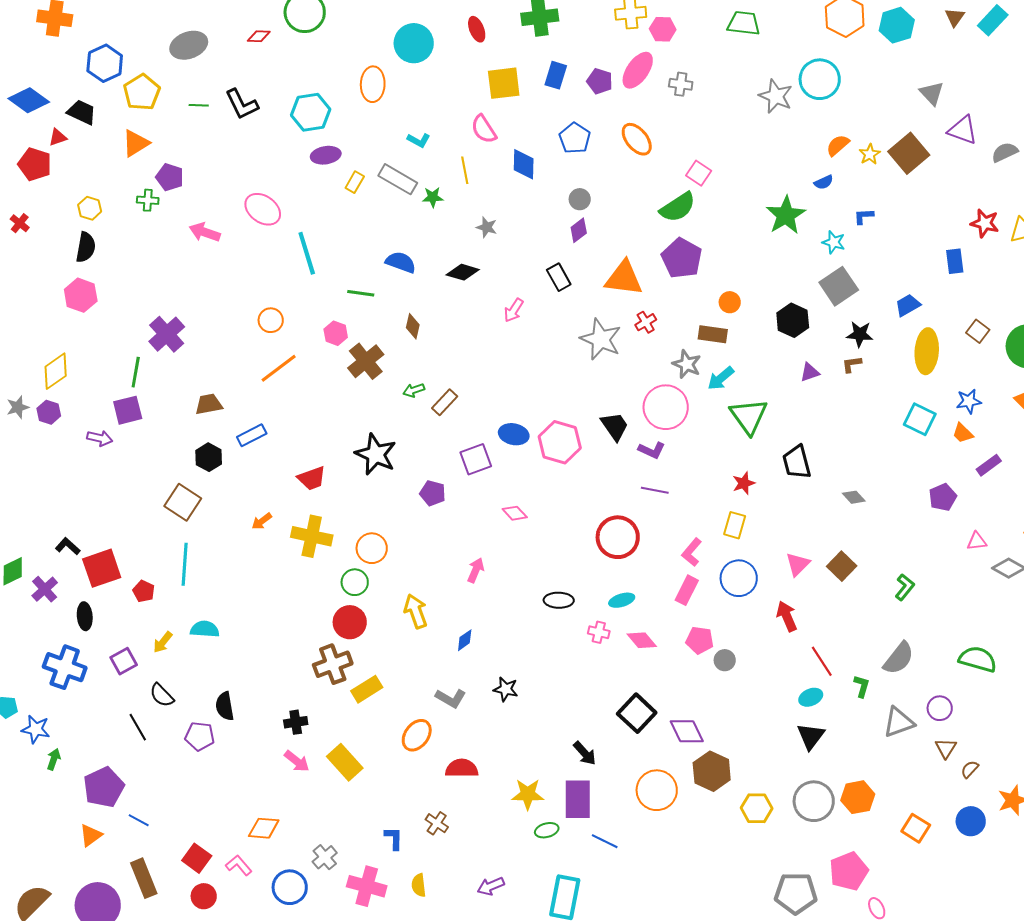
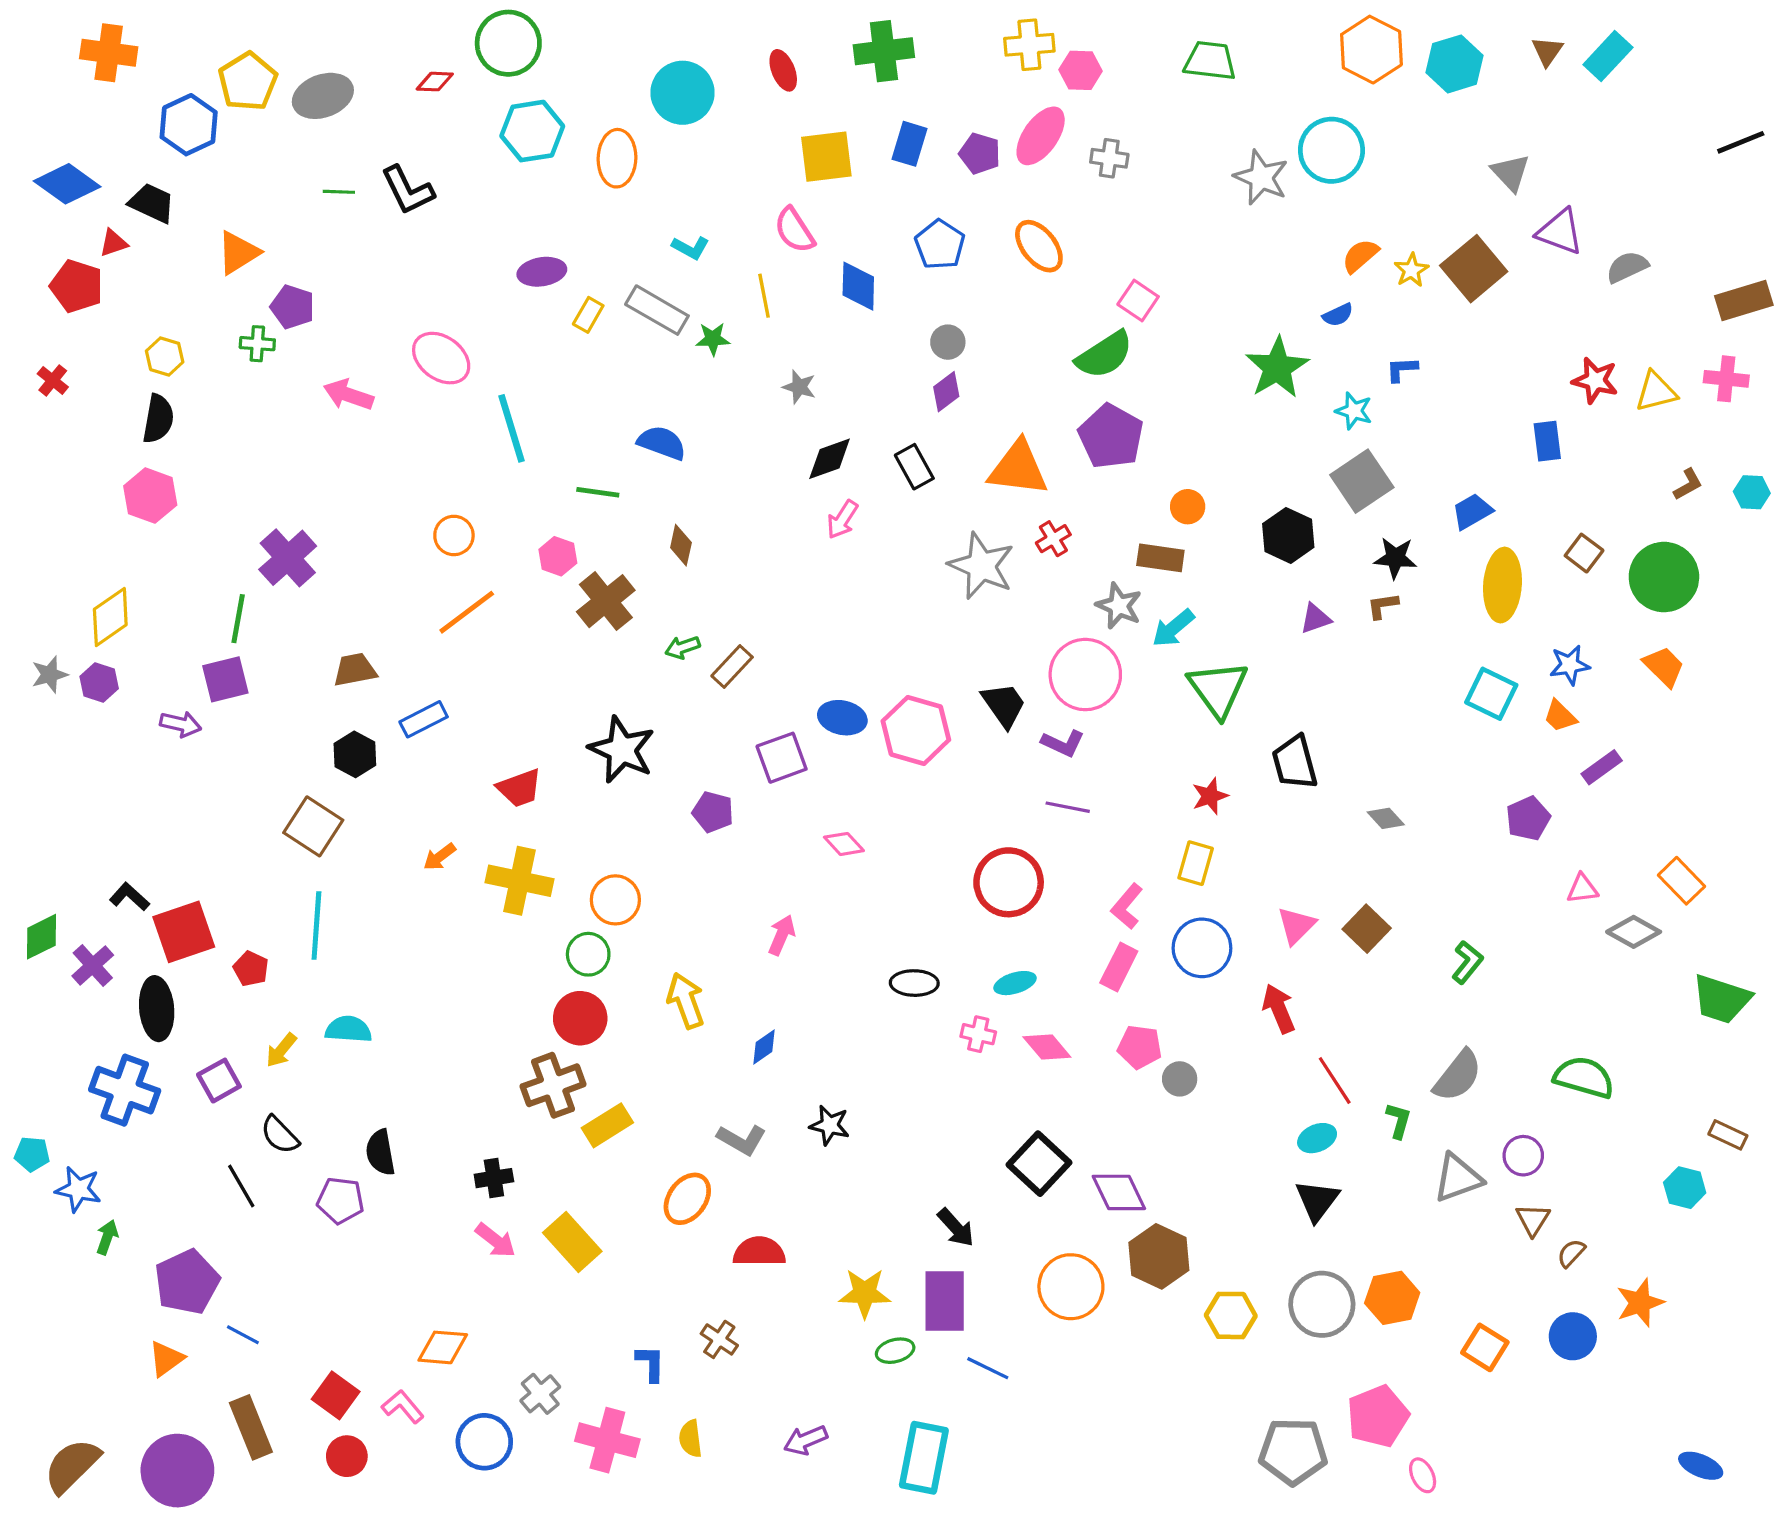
yellow pentagon: (142, 92) -> (248, 82), moved
cyan hexagon: (311, 112) -> (532, 131), moved
black diamond: (463, 272) -> (830, 459), moved, turned -36
black ellipse: (85, 616) -> (157, 1009), size x1.4

